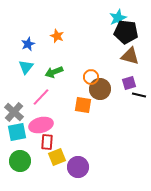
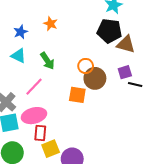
black pentagon: (126, 32) -> (109, 31), moved
cyan triangle: (26, 67) -> (19, 56), turned -42
green arrow: (54, 72) -> (47, 61), turned -102

